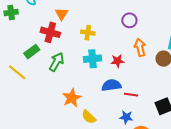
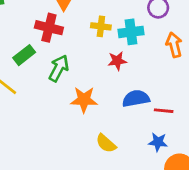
cyan cross: (93, 59) -> (131, 32), moved
red star: (117, 61) -> (117, 61), moved
orange star: (72, 98) -> (84, 100), moved, turned 30

